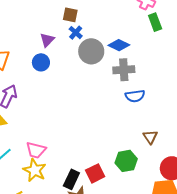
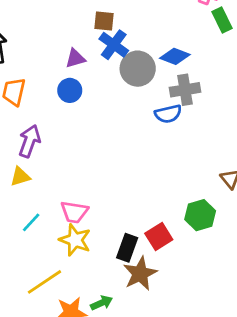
blue cross: (76, 33) -> (114, 45), size x1.5
purple triangle: (47, 40) -> (75, 58), turned 35
blue semicircle: (135, 96) -> (168, 114), moved

